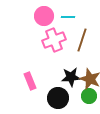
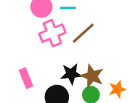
brown line: (82, 40) -> (83, 33), turned 30

